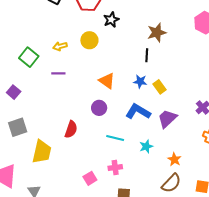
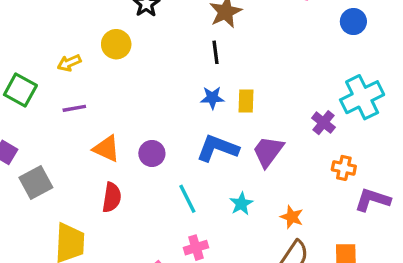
orange triangle: (107, 81) -> (106, 149), moved
yellow rectangle: (160, 87) -> (246, 101), turned 48
gray square: (18, 127) -> (36, 182), moved
cyan line: (115, 138) -> (187, 199), turned 60

